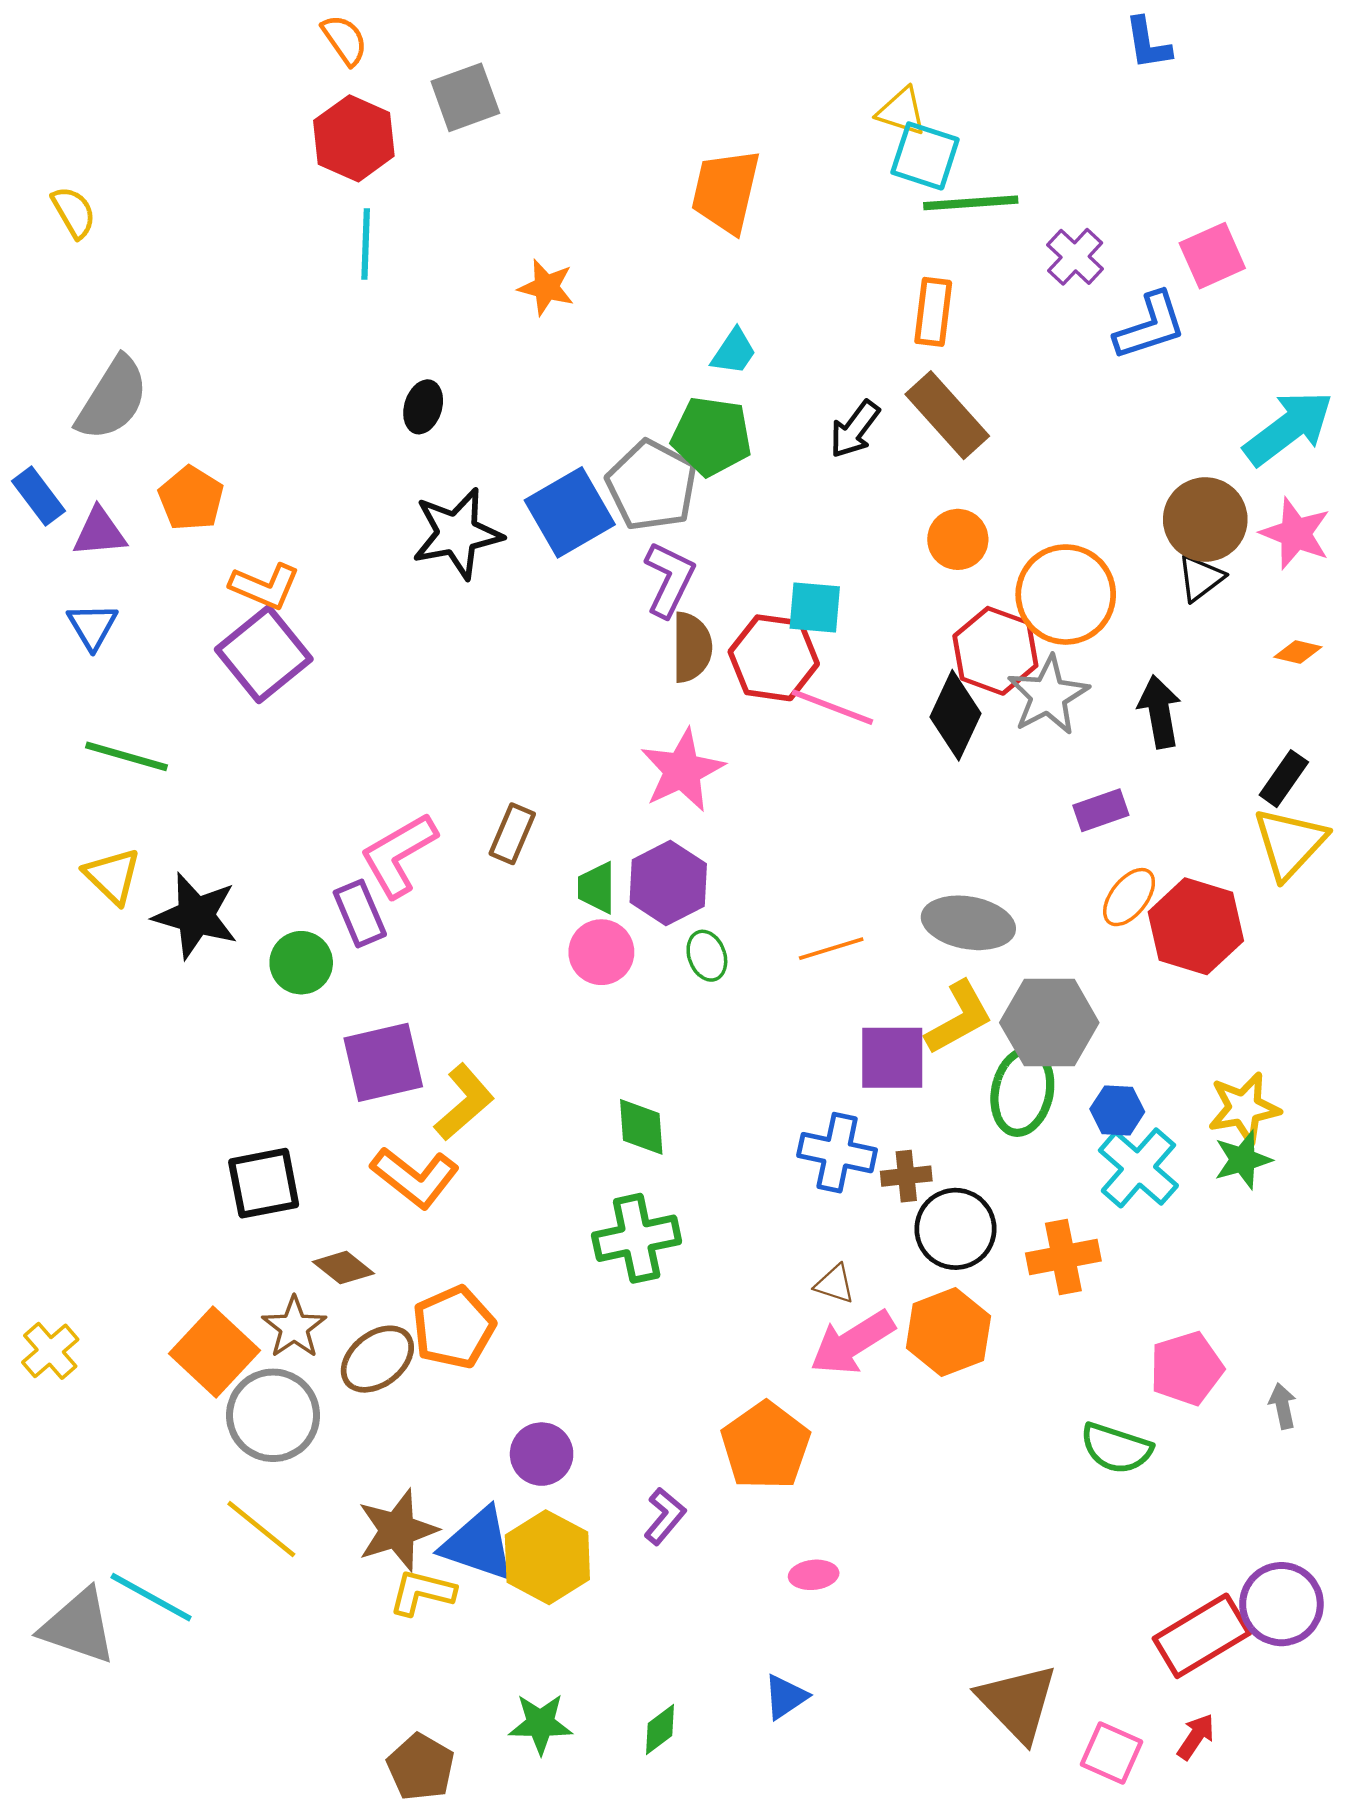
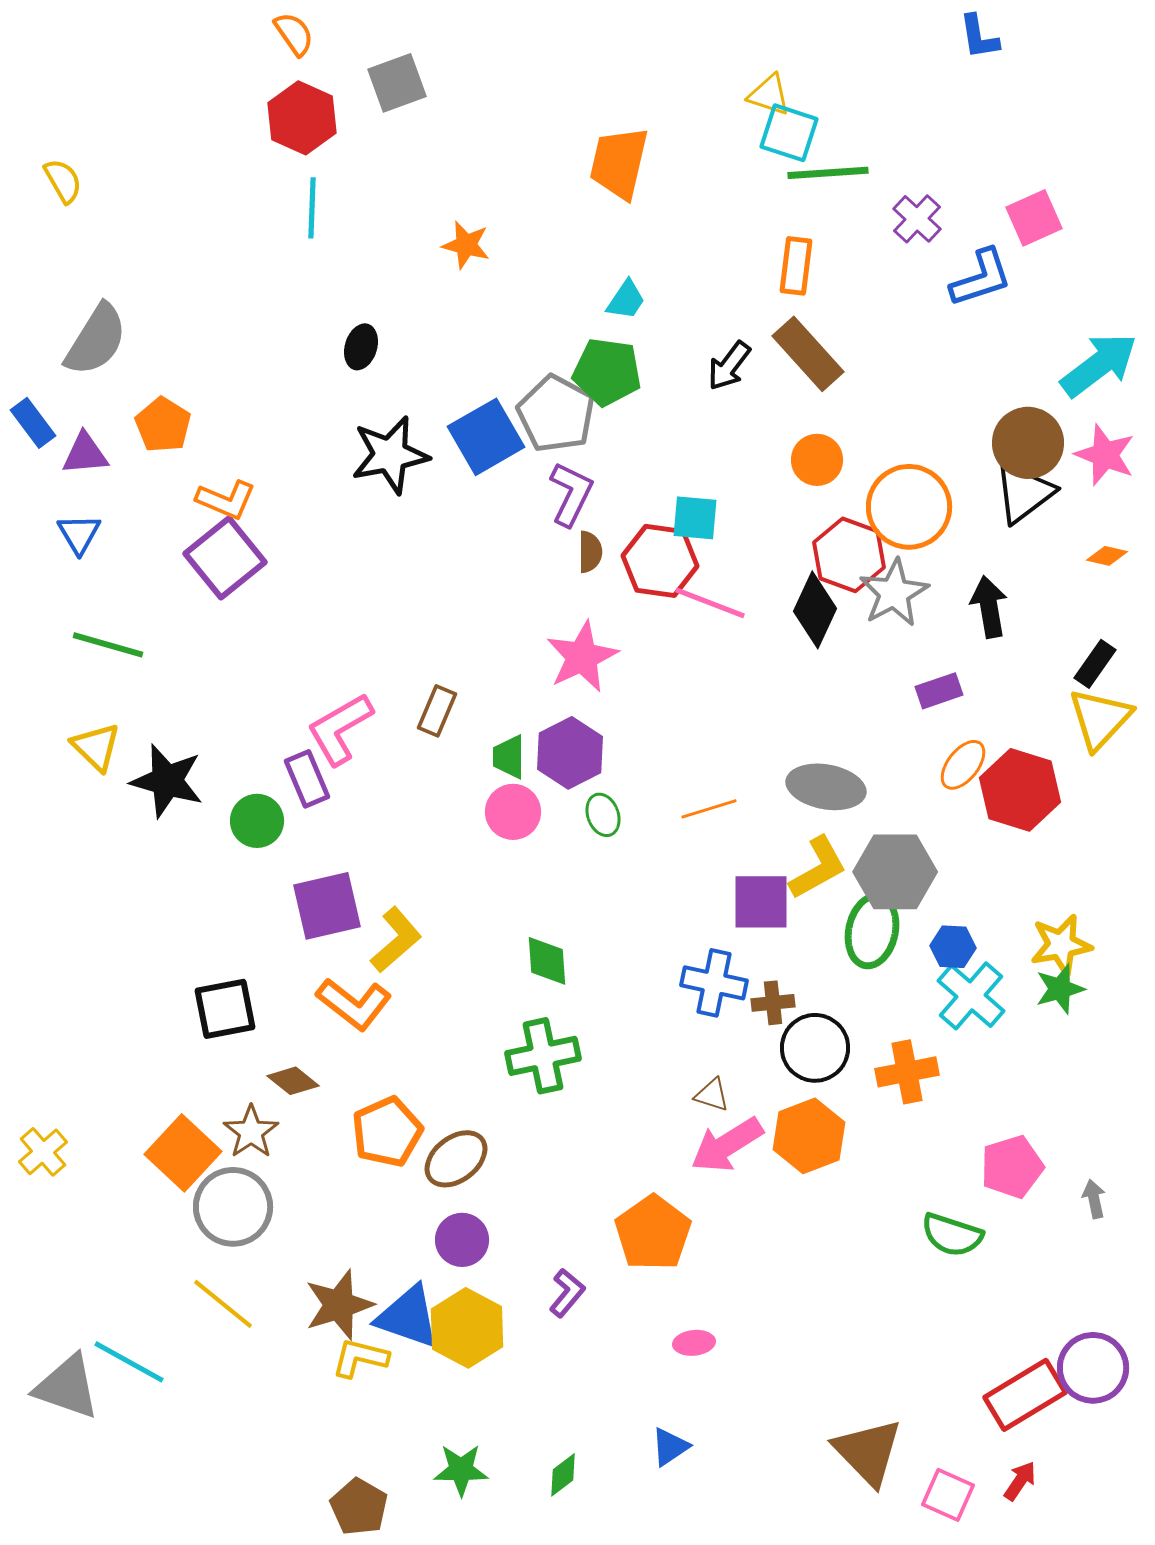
black triangle: (1201, 578) -> (1024, 493), size x1.5
brown semicircle: (692, 647) -> (590, 552), size x0.7
brown ellipse: (377, 1359) -> (456, 1159), moved

